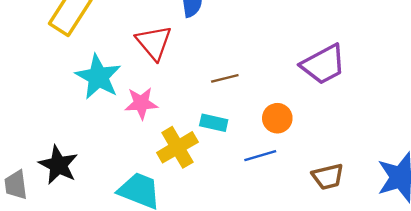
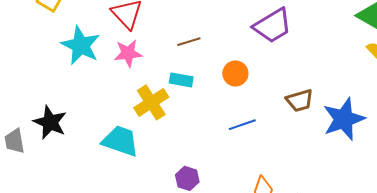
pink star: (141, 103) -> (128, 53), moved
blue line: (260, 156) -> (242, 125), moved
brown trapezoid: (328, 177) -> (300, 101), moved

